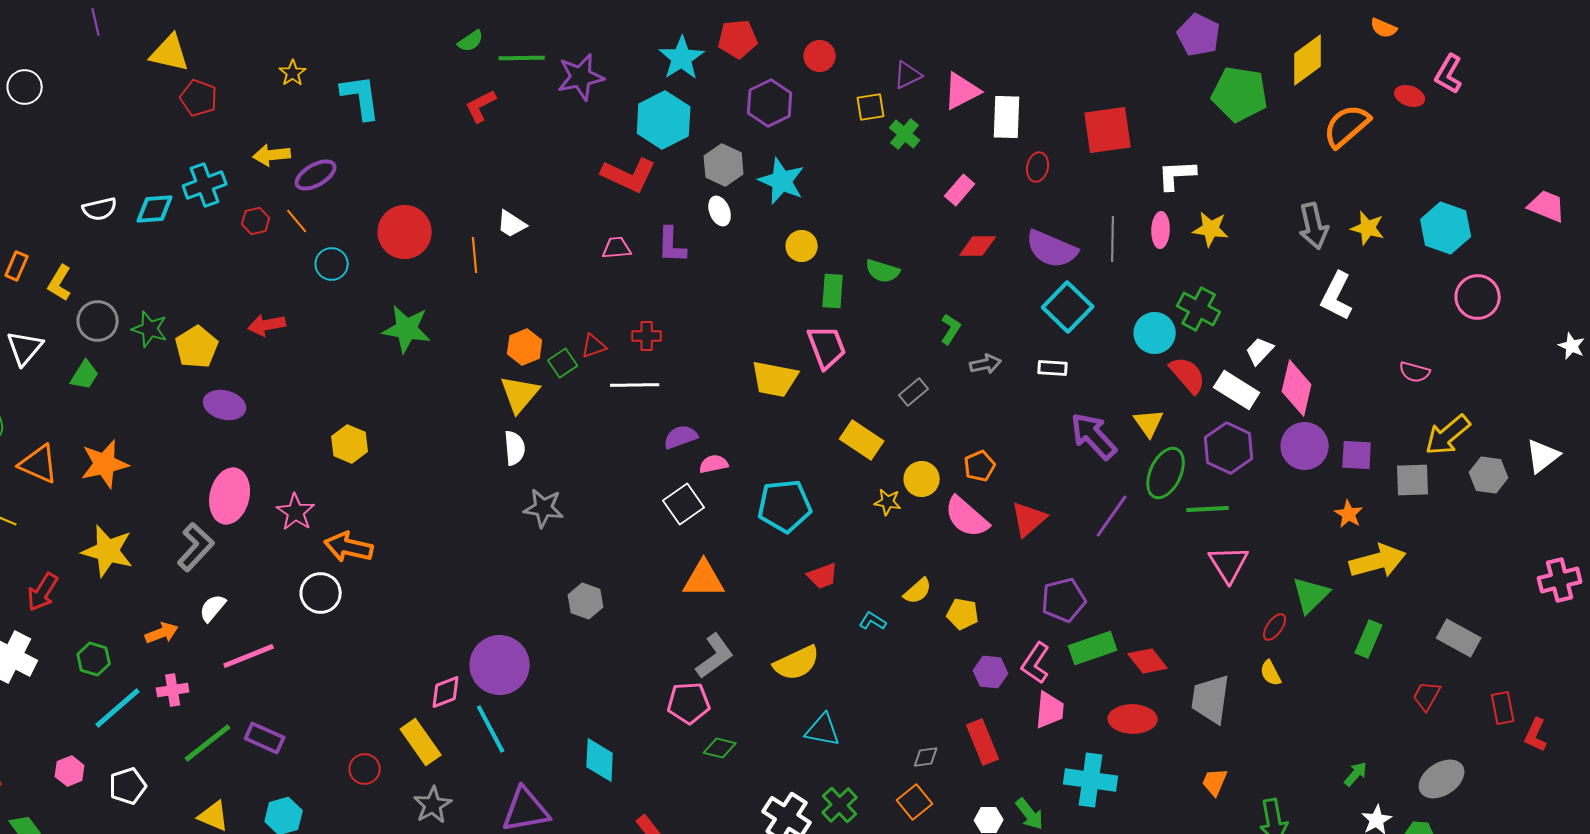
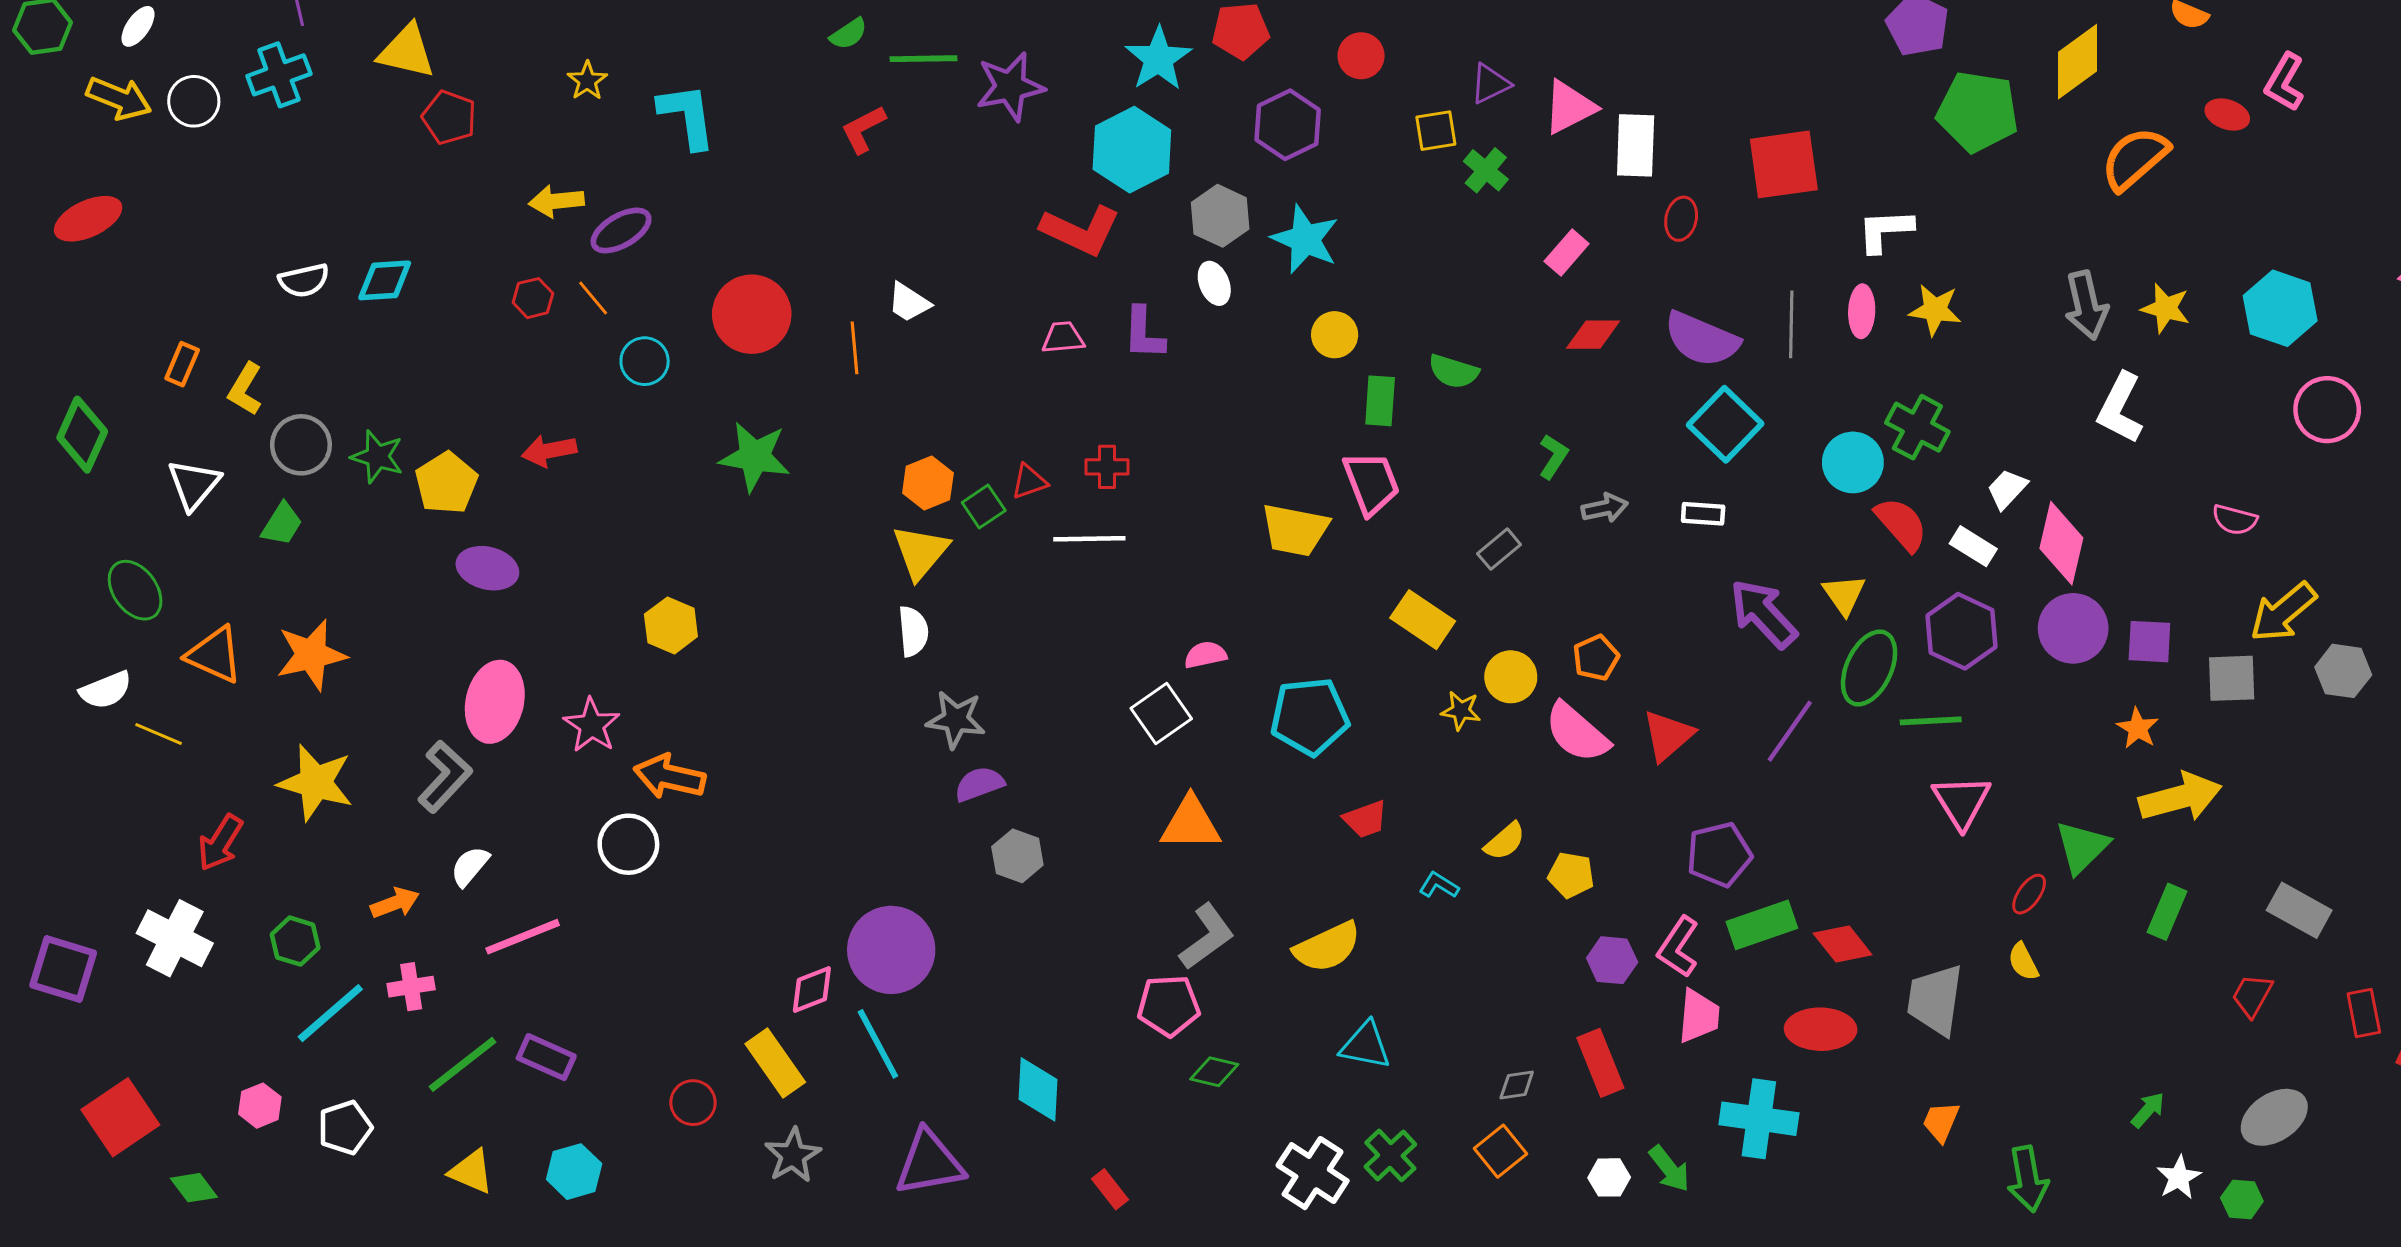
cyan cross: (205, 185) -> (279, 75), moved
white rectangle: (1237, 390) -> (1973, 546), size x0.7
purple semicircle: (681, 437) -> (979, 784), moved

